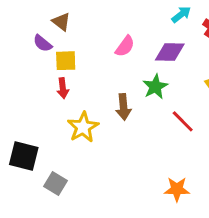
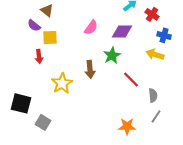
red arrow: (63, 88) -> (39, 56), moved

